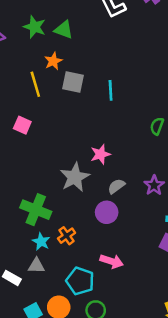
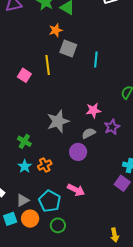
yellow line: (35, 84) -> (48, 65), moved
pink star: (100, 154) -> (93, 110), moved
purple star: (154, 185) -> (112, 127), moved
green cross: (36, 210) -> (24, 141), size x0.6
gray triangle: (36, 266) -> (23, 200), moved, turned -40

